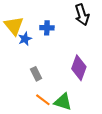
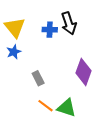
black arrow: (82, 15) -> (69, 23), moved
blue star: (25, 39) -> (14, 52), moved

